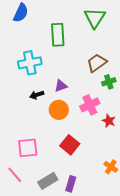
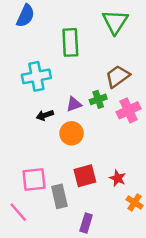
green cross: (109, 82) -> (98, 99), moved
pink cross: (90, 105) -> (128, 110), moved
red star: (109, 121) -> (118, 178), moved
red square: (70, 145) -> (85, 176), turned 36
gray rectangle: (48, 181) -> (59, 196), moved, turned -72

